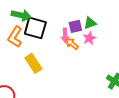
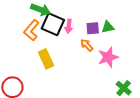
pink arrow: (65, 35) -> (69, 26), moved
pink star: (89, 38) -> (108, 57), moved, size x1.5

